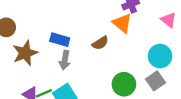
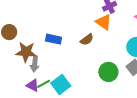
brown star: (25, 53) -> (26, 52), turned 30
gray arrow: (65, 60) -> (35, 64), moved

